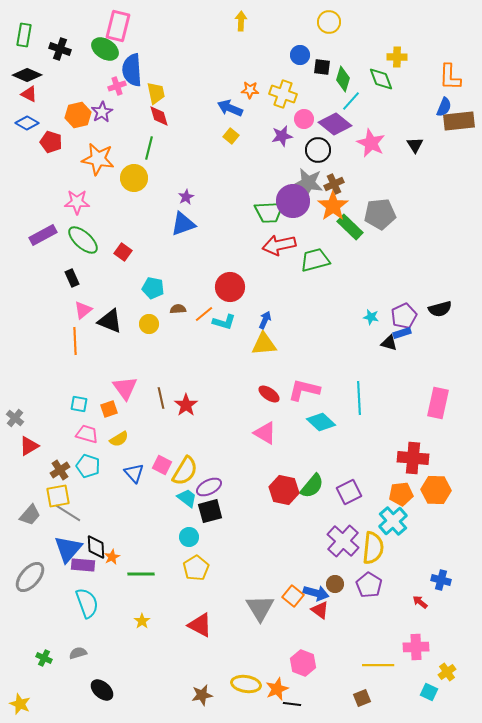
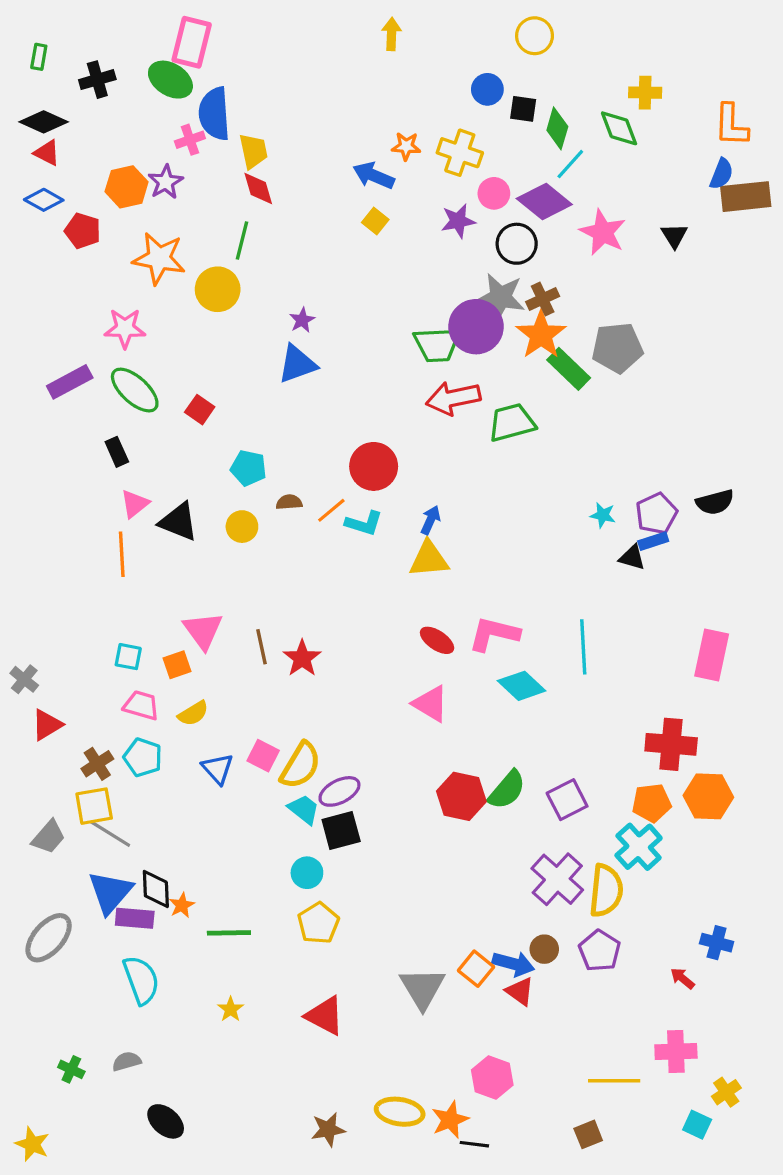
green rectangle: (24, 35) -> (39, 57), size x0.7
black cross: (60, 49) -> (97, 80), turned -35

